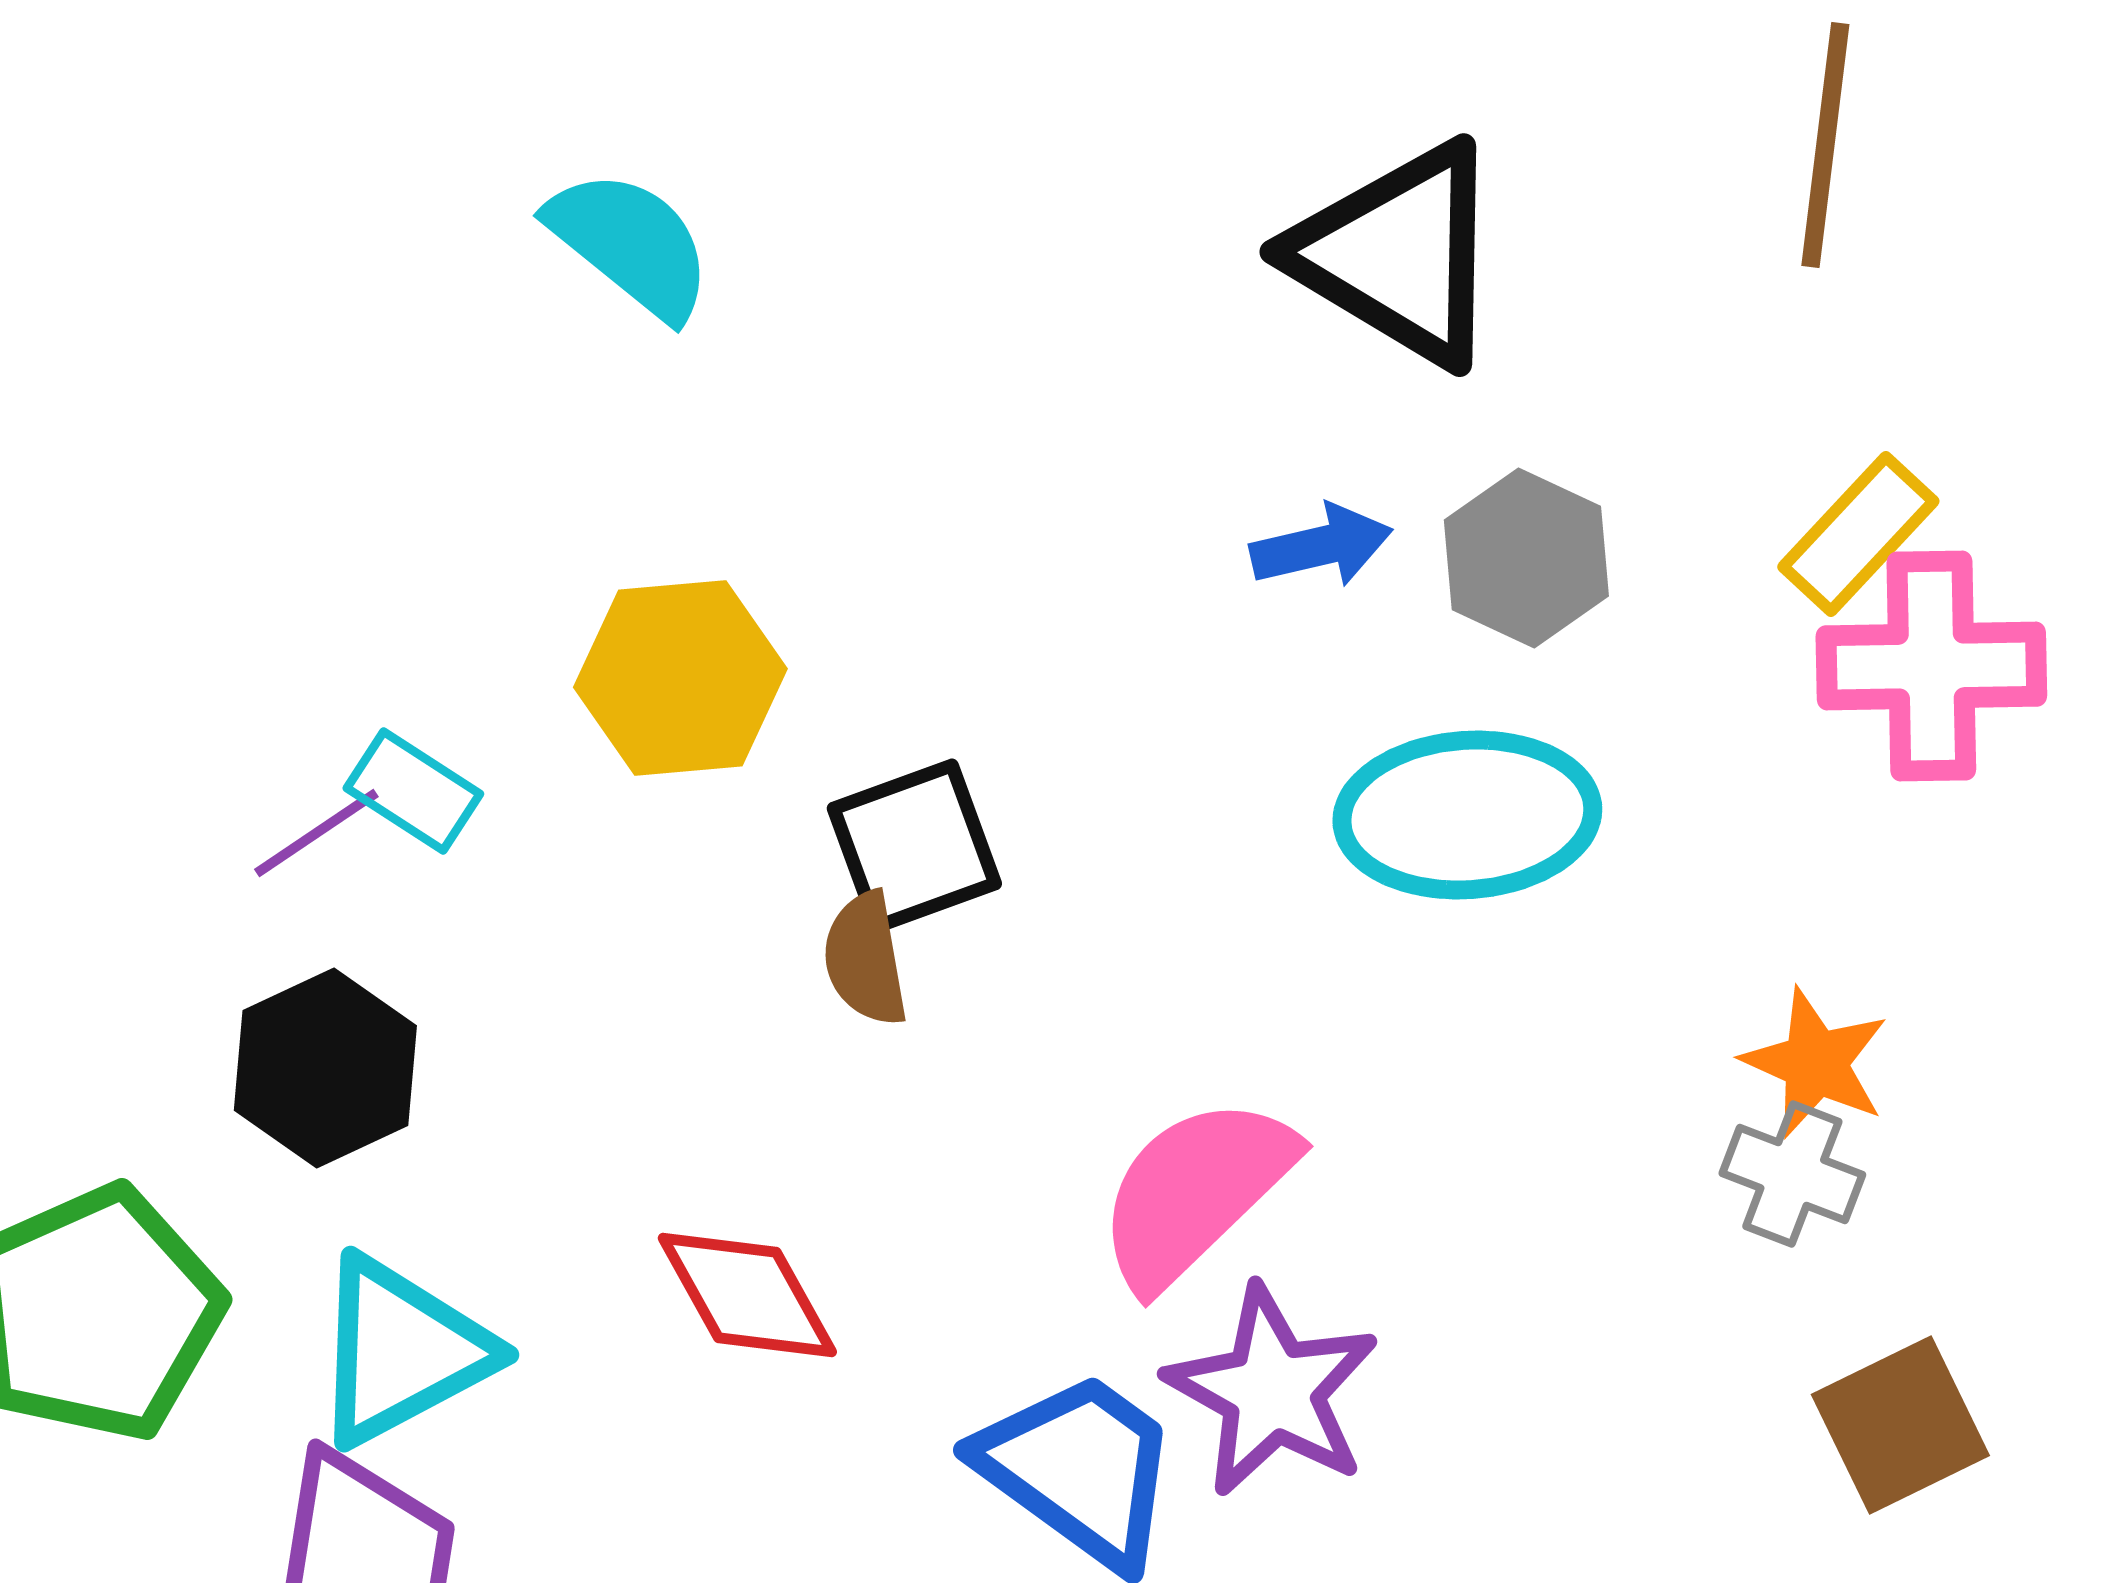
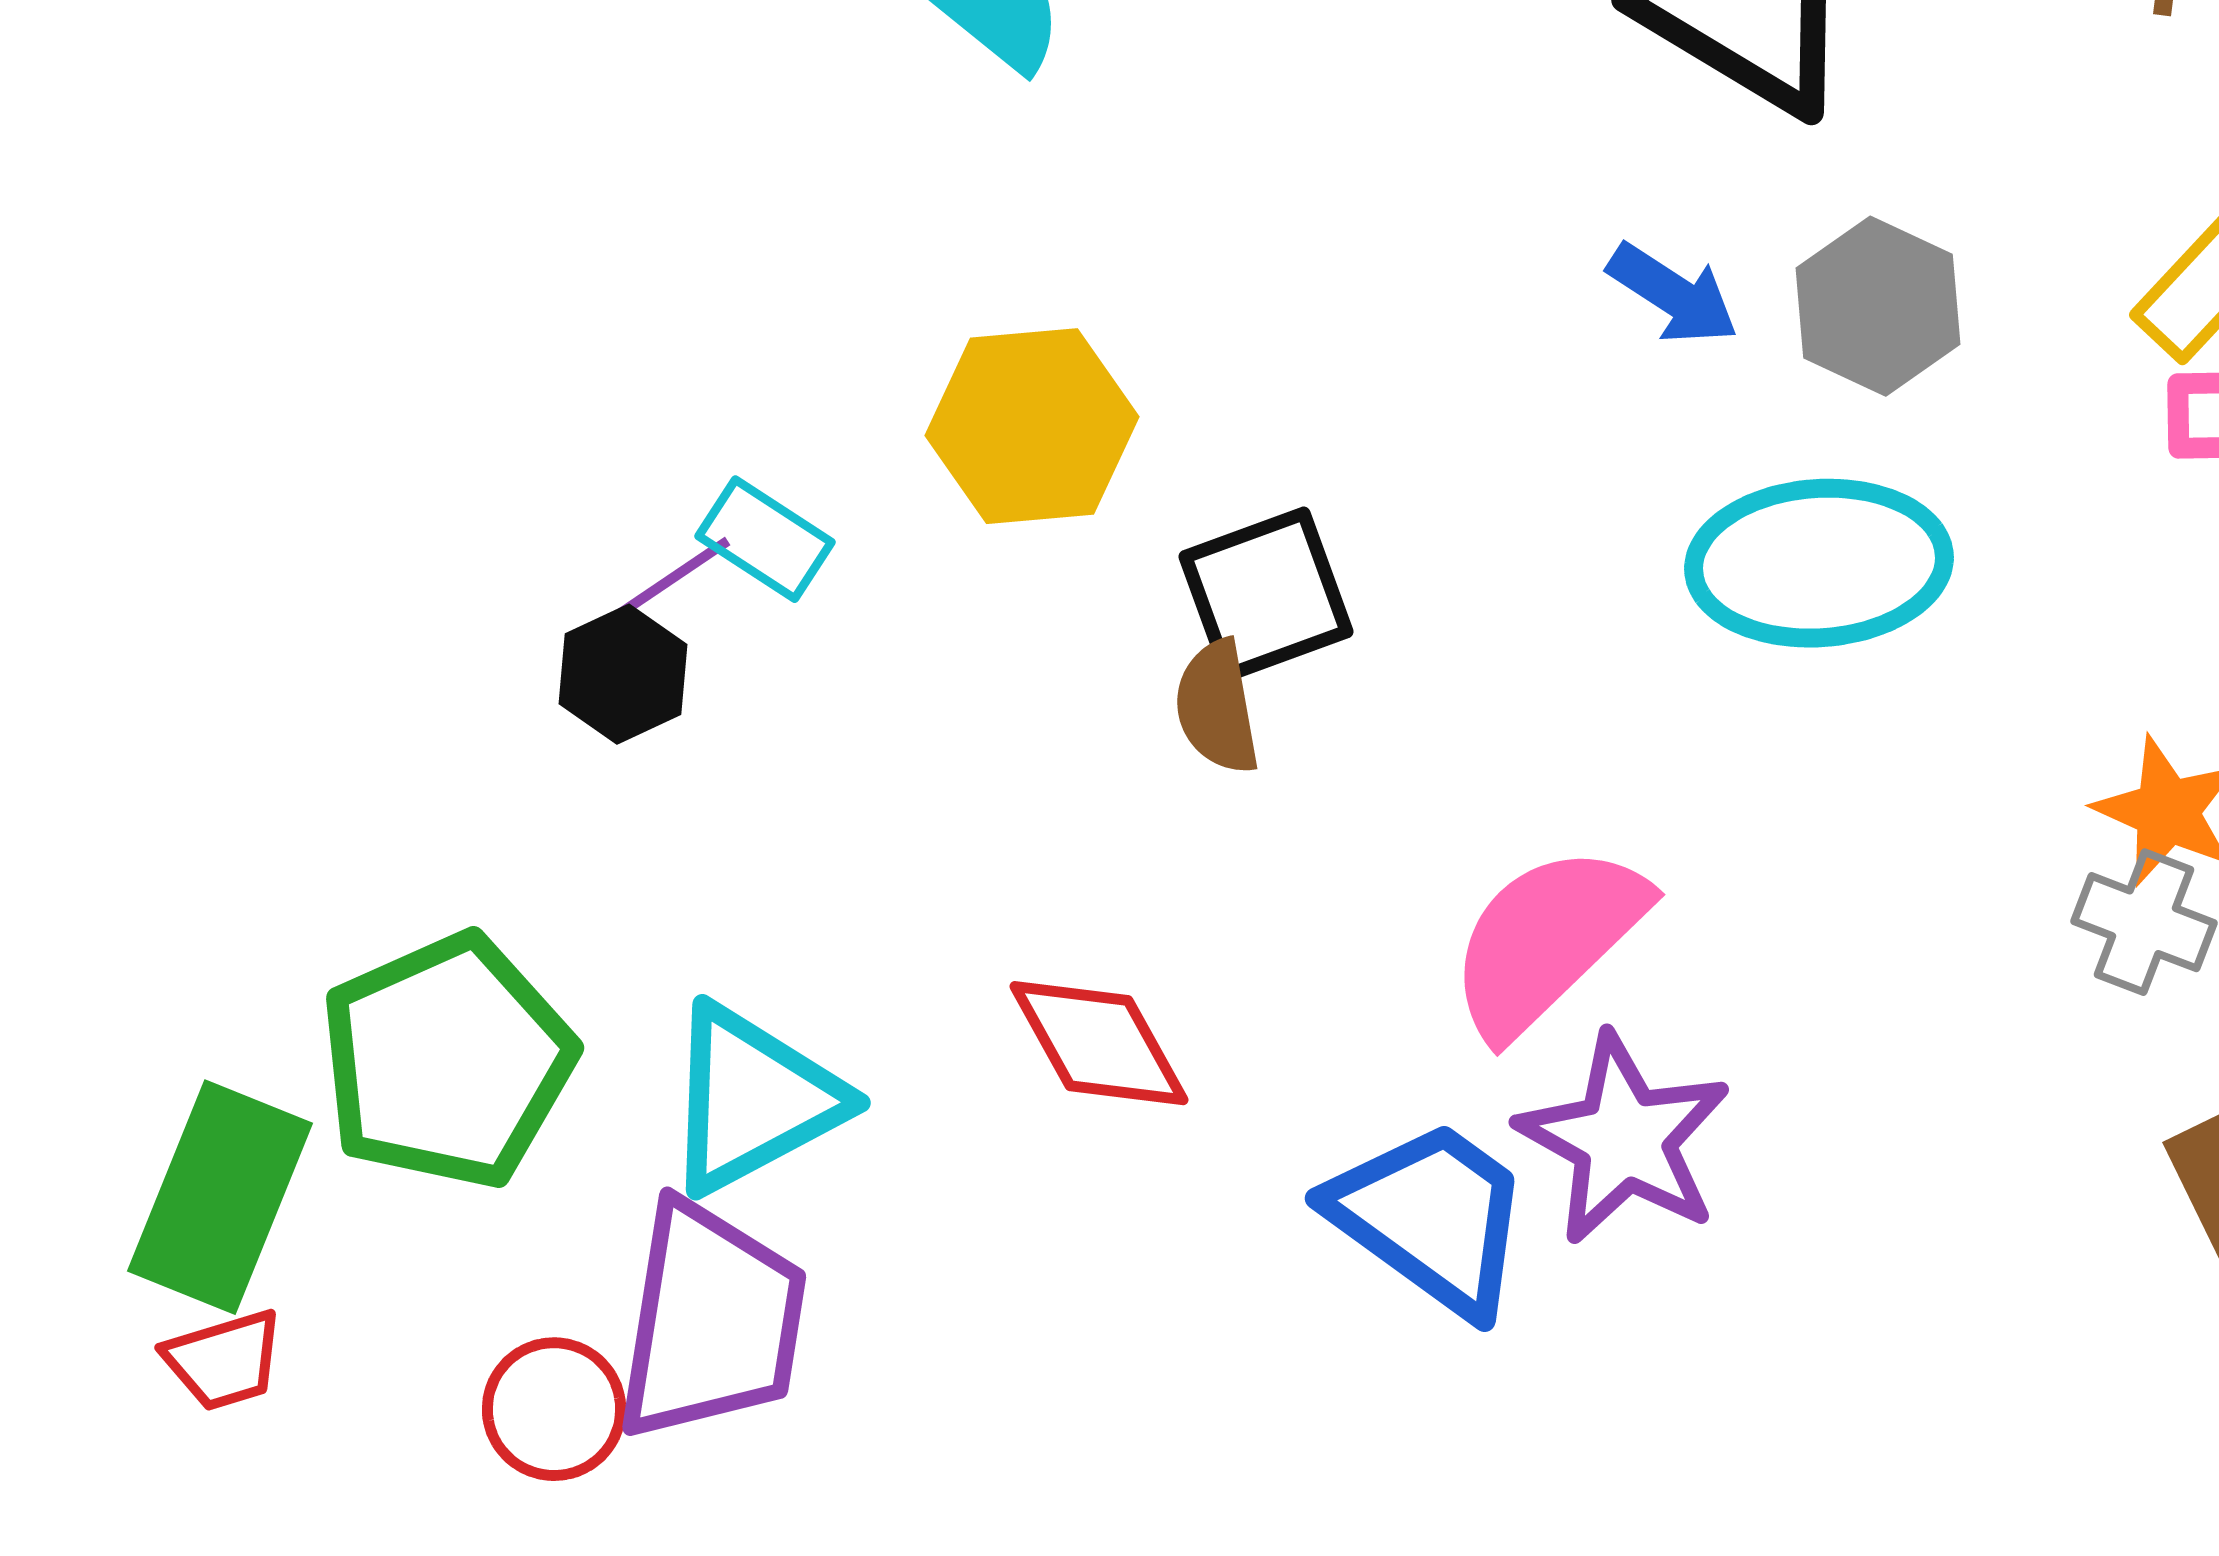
blue arrow: (1321, 546) -> (1673, 294), turned 46
black hexagon: (325, 1068) -> (623, 674), moved, size x0.7

